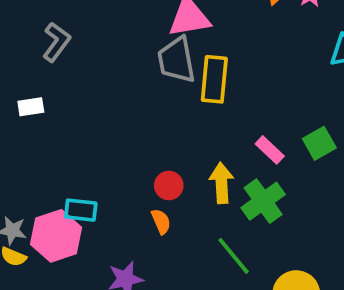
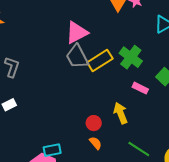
yellow rectangle: (214, 79) -> (100, 61), turned 70
green cross: (263, 201) -> (131, 57), moved

